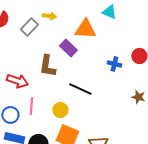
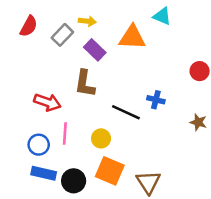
purple rectangle: (68, 48) -> (95, 50), moved
blue cross: (114, 64) -> (156, 100), moved

